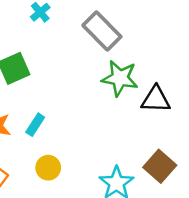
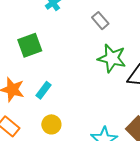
gray rectangle: (102, 31) -> (100, 21), size x0.6

